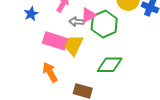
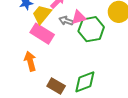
yellow trapezoid: (74, 45) -> (42, 14), moved
green diamond: (110, 65) -> (85, 82), moved, turned -35

